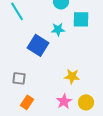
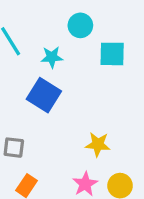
cyan star: (58, 29) -> (52, 57), moved

